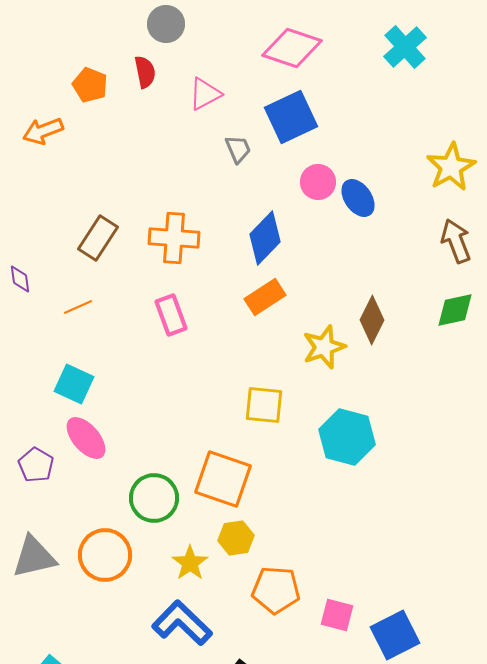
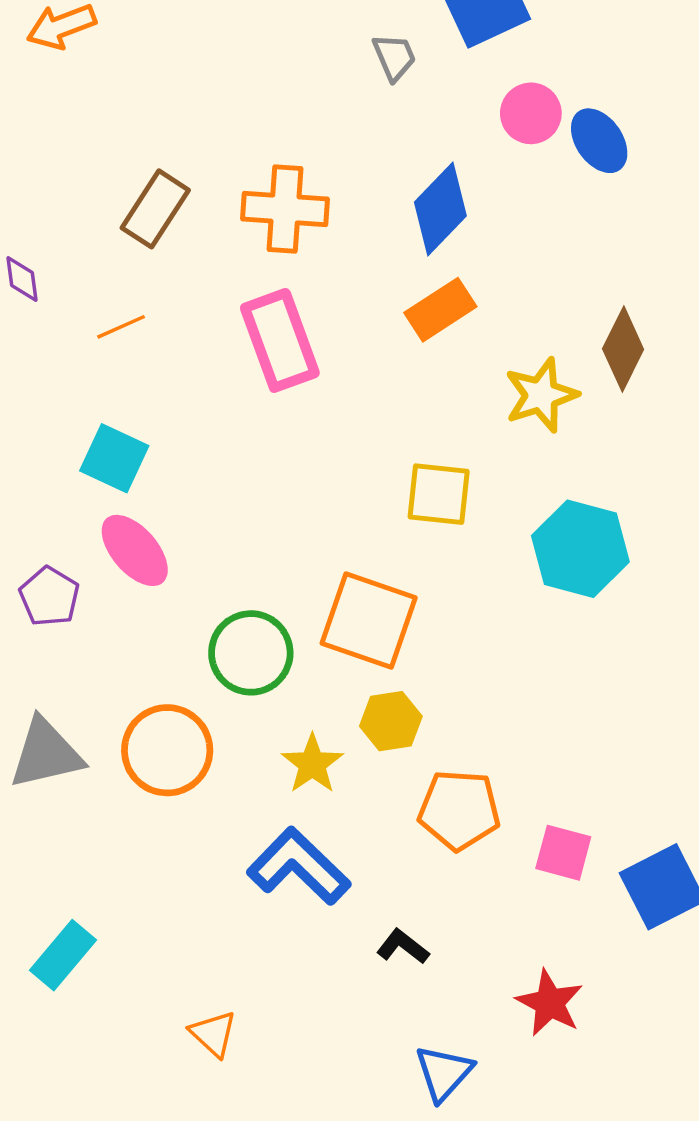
pink rectangle: (171, 315) -> (280, 340), size x1.4

